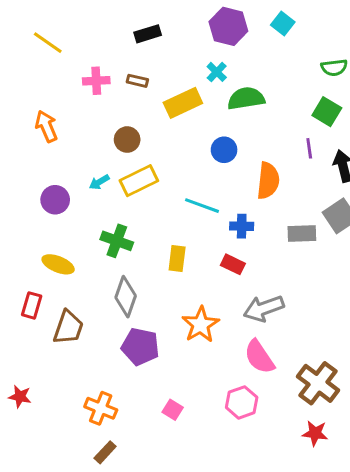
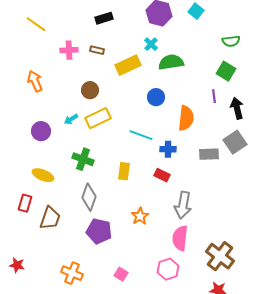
gray arrow: (264, 308) -> (183, 205), turned -60
orange star: (201, 325) -> (140, 216), size x0.7
pink semicircle: (259, 357) -> (180, 238), turned 40

